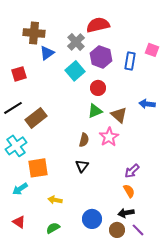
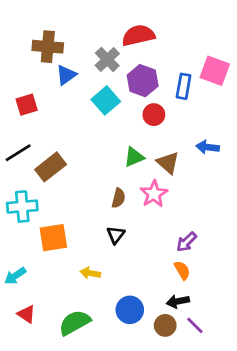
pink square: (152, 50) -> (215, 71), size x1.5
red circle: (98, 88) -> (154, 115), moved
cyan cross: (16, 146) -> (22, 207), turned 30
cyan arrow: (20, 189) -> (15, 276), moved
yellow arrow: (55, 200) -> (90, 273), moved
green semicircle: (53, 228) -> (75, 323), size x1.6

